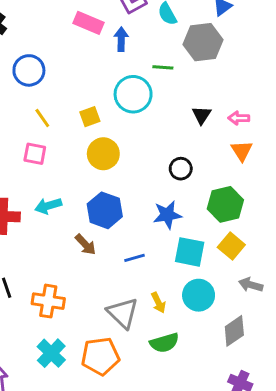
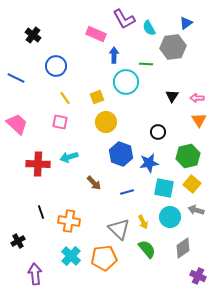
blue arrow: (121, 39) -> (114, 55), moved
blue hexagon: (105, 210) -> (121, 154), moved
gray arrow: (251, 285) -> (196, 210), moved
gray diamond: (234, 331) -> (183, 248), moved
green semicircle: (164, 343) -> (147, 249), turned -114

